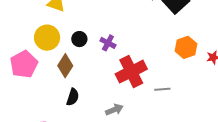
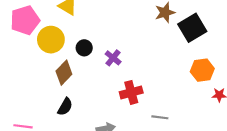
orange hexagon: (186, 47) -> (202, 70), moved
pink pentagon: (24, 64) -> (25, 20), moved
red cross: (131, 72) -> (131, 92), size x0.7

